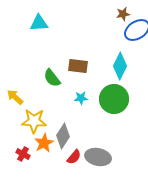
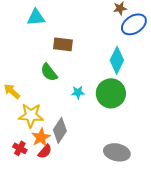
brown rectangle: (78, 66) -> (63, 44), moved
red semicircle: (74, 157) -> (45, 151), moved
gray ellipse: (98, 157) -> (117, 152), moved

